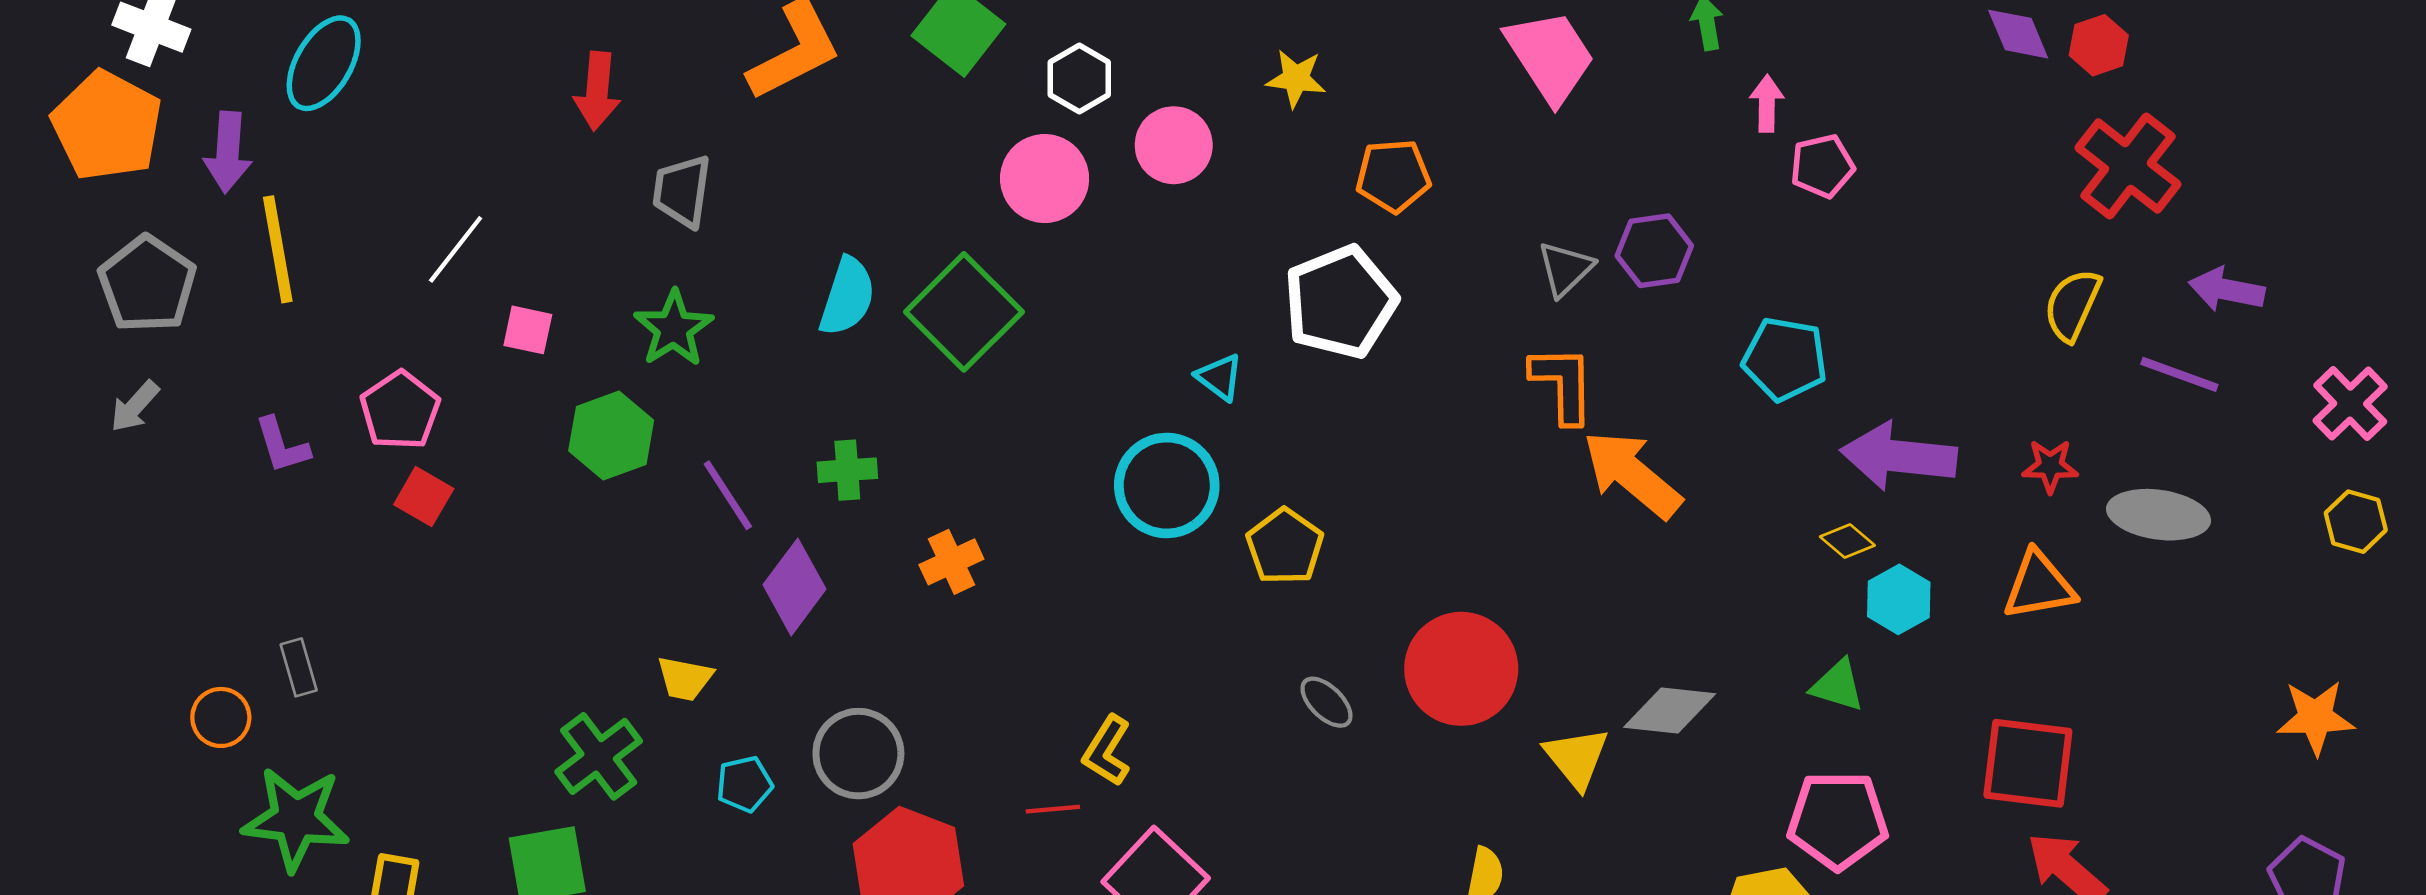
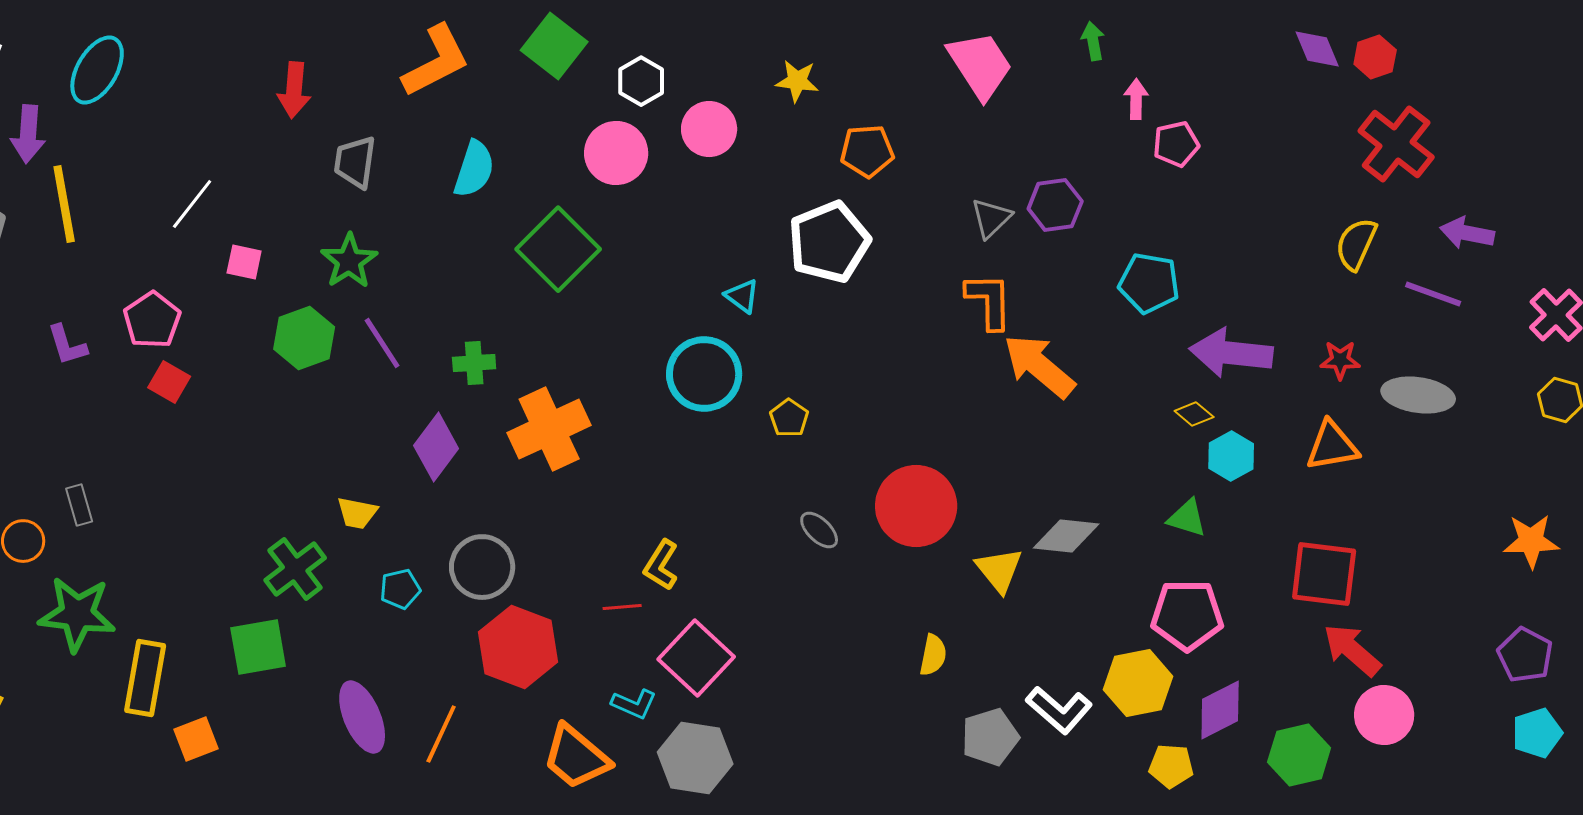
cyan semicircle: (847, 297) -> (474, 169), moved
purple line: (728, 495) -> (382, 343), moved
yellow pentagon: (1285, 547) -> (789, 418), size x0.7
orange cross: (951, 562) -> (549, 429), size x1.8

